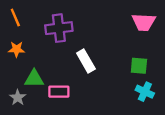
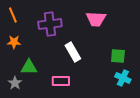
pink trapezoid: (144, 22) -> (96, 19), moved
pink rectangle: (59, 92) -> (61, 81), moved

